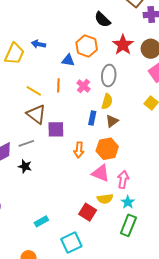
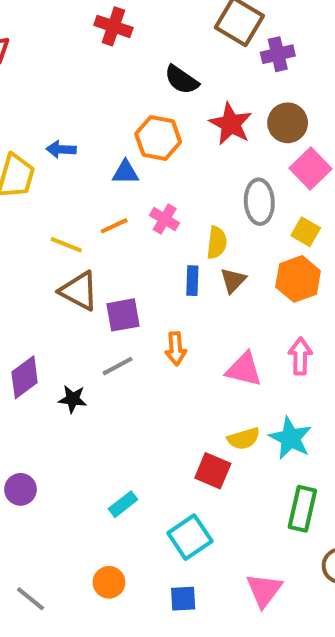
gray ellipse: (109, 75) -> (259, 202), moved
orange line: (58, 85) -> (114, 226), turned 72
gray line: (26, 143) -> (118, 366), moved
orange hexagon: (107, 149) -> (298, 279), moved
pink triangle: (101, 173) -> (244, 369), moved
pink arrow: (123, 180) -> (300, 356), moved
cyan star: (128, 202) -> (290, 438), size x1.5
green rectangle: (128, 225) -> (302, 509), moved

